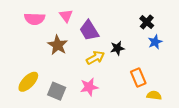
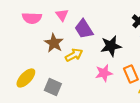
black star: (117, 48) -> (111, 46), size x1.5
yellow arrow: (95, 58) -> (74, 55), moved
pink star: (89, 87) -> (104, 73), moved

